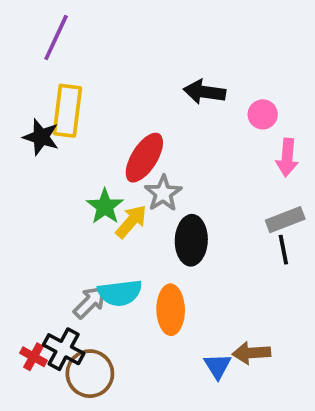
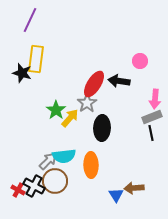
black arrow: (204, 92) -> (119, 81), moved
red ellipse: (144, 158) -> (94, 84), moved
pink arrow: (287, 158) -> (155, 99), moved
brown circle: (90, 374) -> (55, 181), moved

